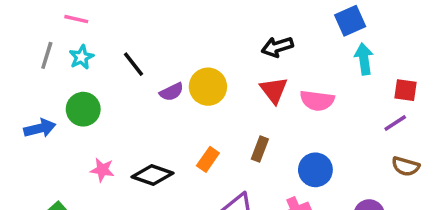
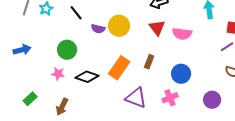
purple semicircle: (172, 92) -> (98, 29), turned 40
green circle: (83, 109) -> (67, 50), moved
orange rectangle: (208, 159) -> (119, 68), size x1.6

